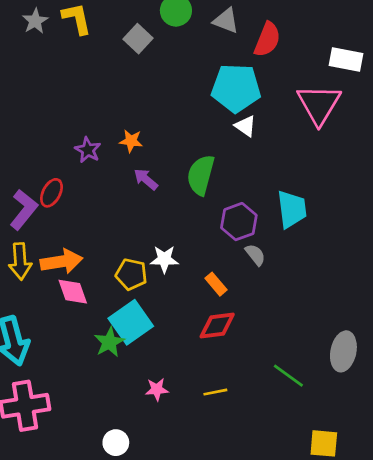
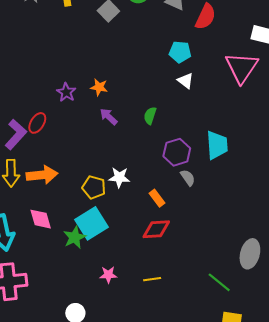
cyan pentagon: (236, 88) -> (180, 52), size x0.6
green semicircle: (201, 175) -> (150, 116), size x0.6
pink diamond: (73, 292) -> (41, 219), moved
green line: (288, 376) -> (219, 282), moved

